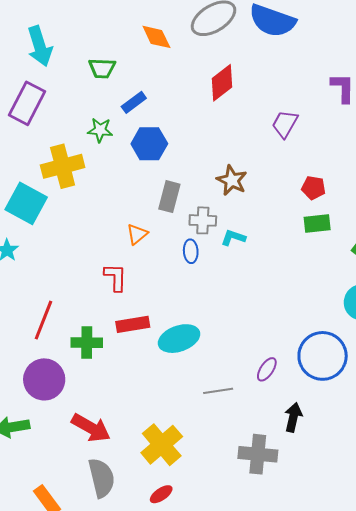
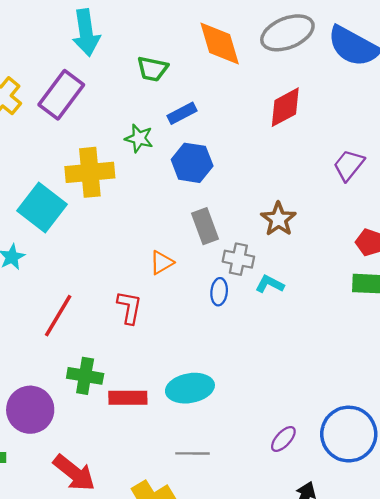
orange diamond: (156, 37) -> (220, 43), size x1.4
gray rectangle: (169, 197) -> (205, 226), turned -44
red line: (43, 320) -> (58, 316), moved
red rectangle: (133, 324) -> (128, 398), moved
gray line: (218, 391) -> (193, 453), moved

